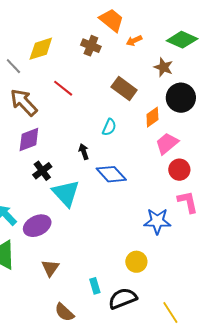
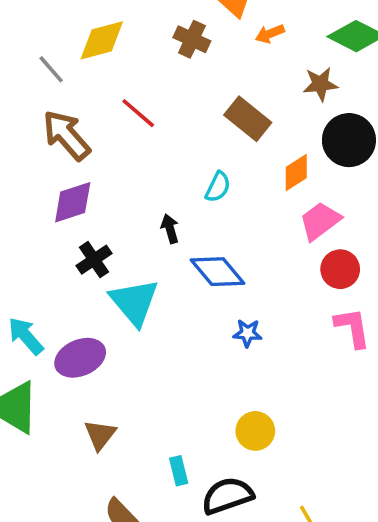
brown star: (163, 67) -> (320, 84), turned -30
blue star: (157, 221) -> (248, 333), moved, size x0.6

